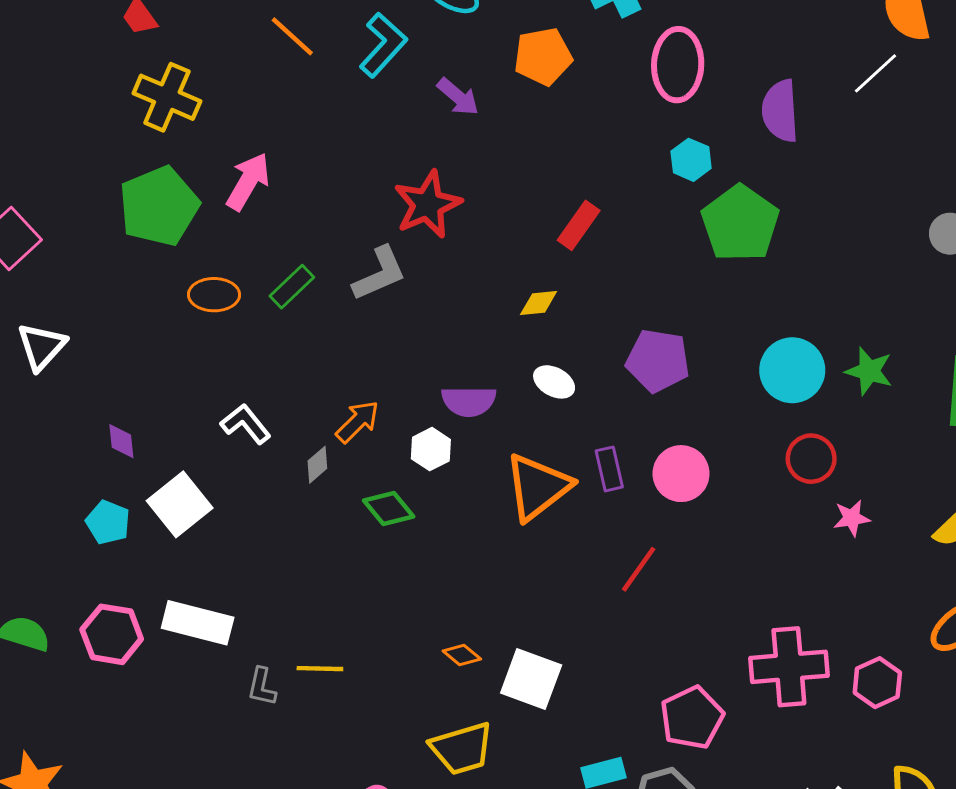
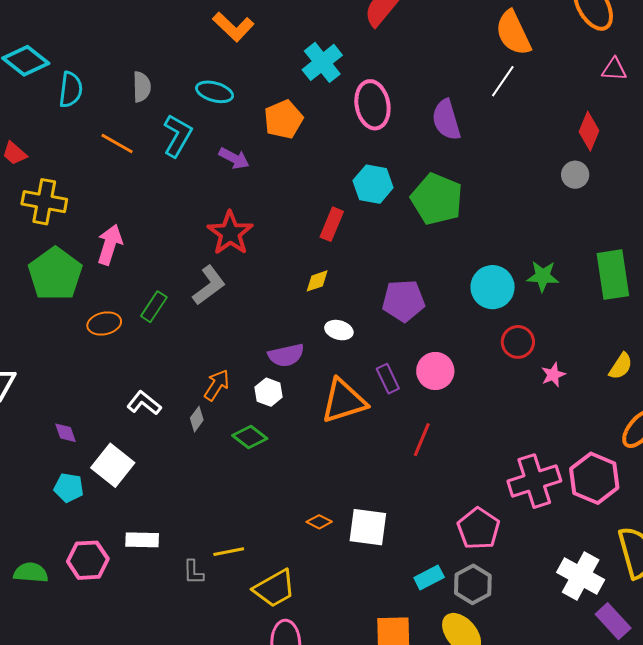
cyan hexagon: (691, 160) -> (373, 184), moved, size x1.4
orange triangle: (538, 487) -> (344, 401), turned 33
white rectangle: (198, 623) -> (142, 540), size x0.7
pink hexagon: (877, 683) -> (594, 478), size x1.5
yellow trapezoid: (462, 749) -> (274, 588), moved

